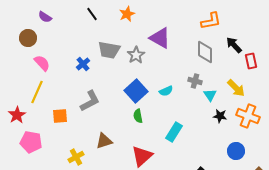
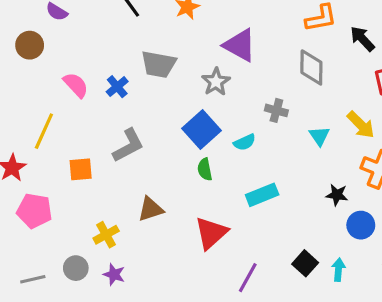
black arrow: (234, 45) -> (362, 39), moved
gray star: (136, 55) -> (216, 82), moved
pink semicircle: (42, 63) -> (76, 85), moved
gray cross: (195, 81) -> (276, 110), moved
cyan semicircle: (166, 91) -> (245, 142), moved
black star: (220, 116) -> (337, 195), moved
cyan rectangle: (174, 132) -> (262, 195), turned 36

